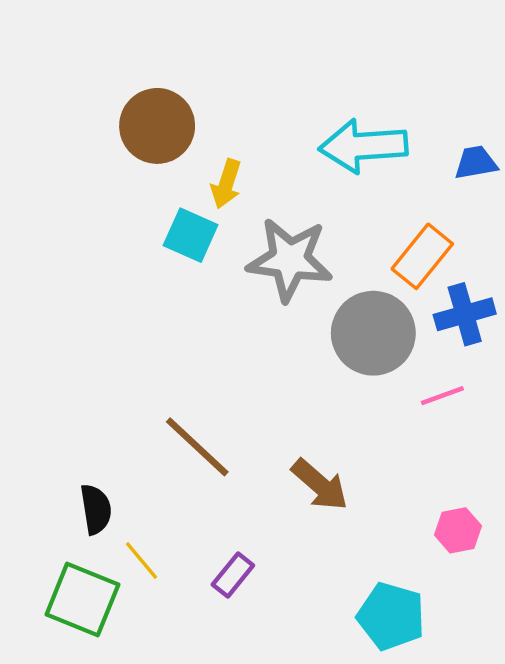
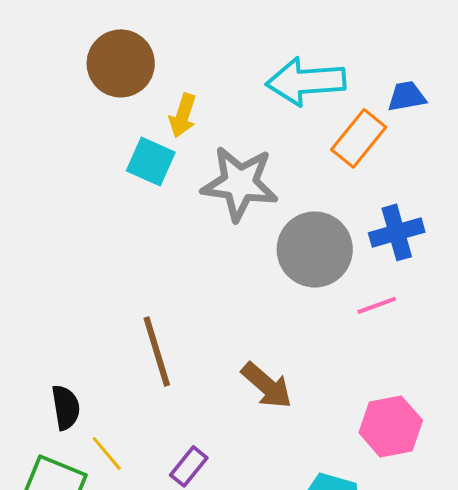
orange rectangle: (422, 256) -> (359, 138), moved
brown line: (197, 447) -> (157, 351), turned 30
pink hexagon: (458, 530) -> (391, 426), size x1.5

